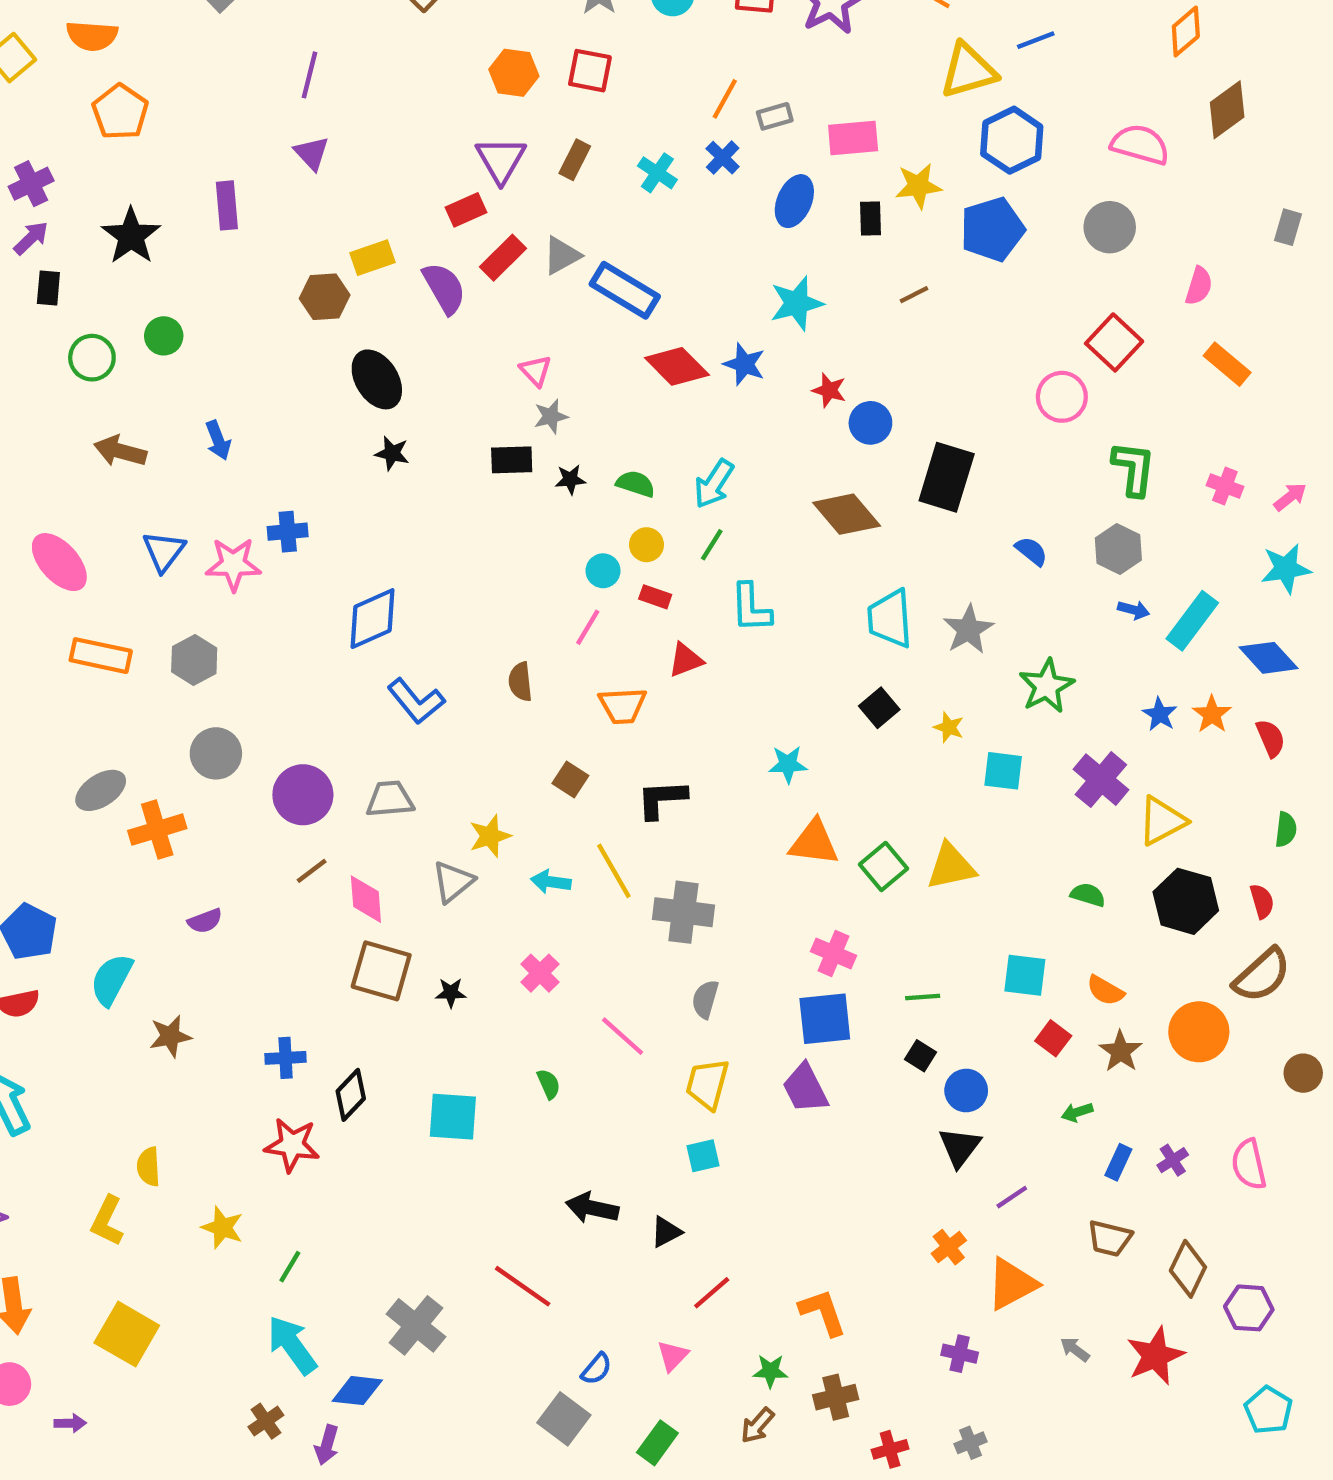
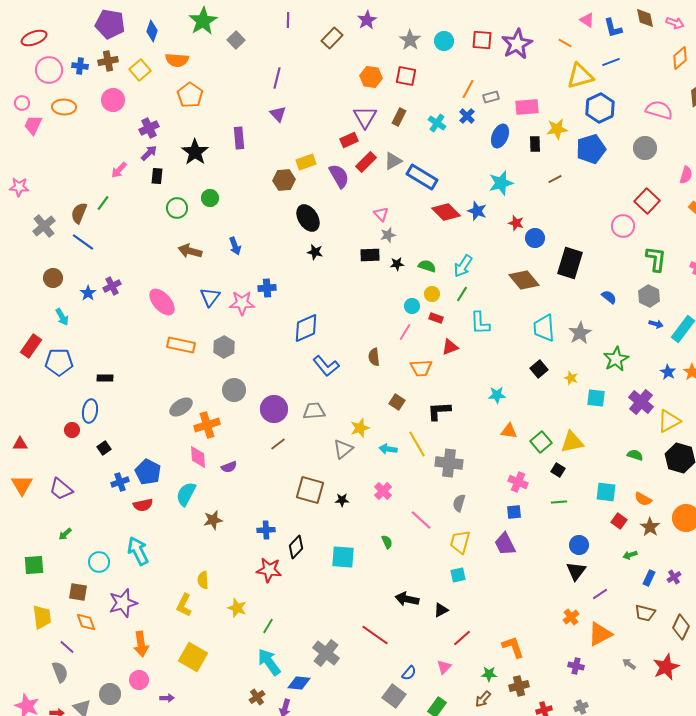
orange triangle: (814, 843) -> (509, 431), size x0.7
pink diamond: (366, 899) -> (198, 457), moved
blue square: (825, 1019) -> (514, 512), size x0.6
black square: (920, 1056) -> (558, 470), moved

